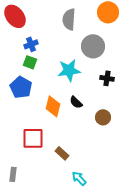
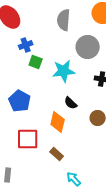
green square: (30, 62) -> (36, 62), moved
blue pentagon: (21, 87) -> (20, 101), moved
orange diamond: (53, 106) -> (58, 122), moved

